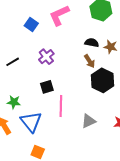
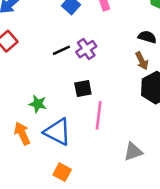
black line: (13, 62) -> (61, 50), moved
gray triangle: (89, 121) -> (133, 152), moved
blue triangle: (31, 122) -> (57, 132), turned -30

